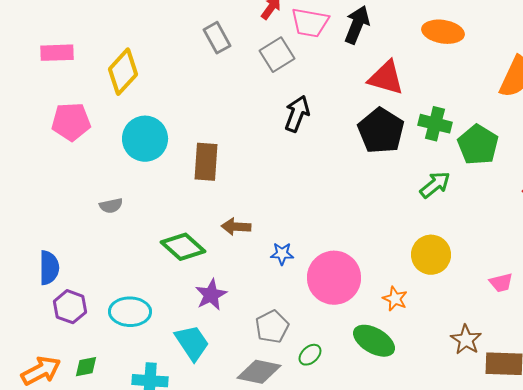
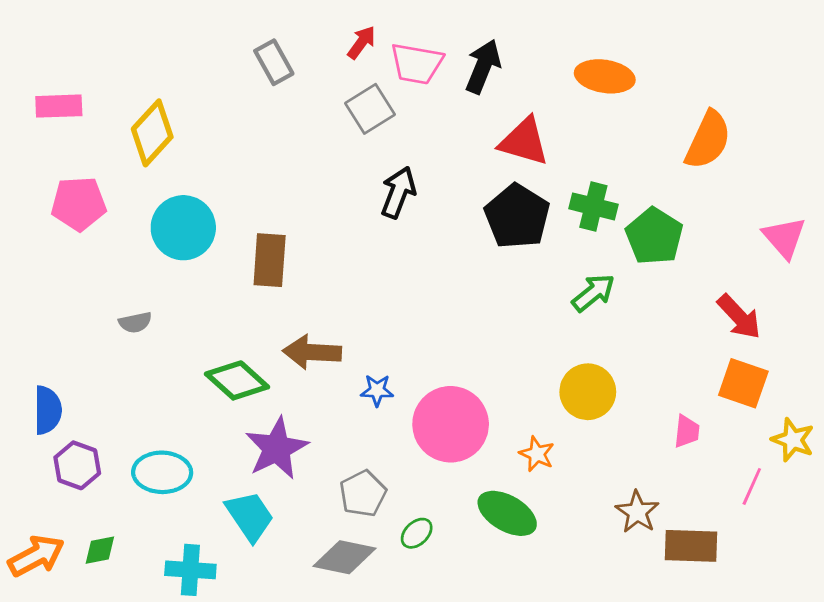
gray rectangle: (217, 38) -> (274, 62), moved
brown arrow: (236, 227) -> (312, 352), size x1.4
pink trapezoid: (501, 283) -> (687, 431), turned -70
purple star: (211, 295) -> (277, 448), size x1.4

